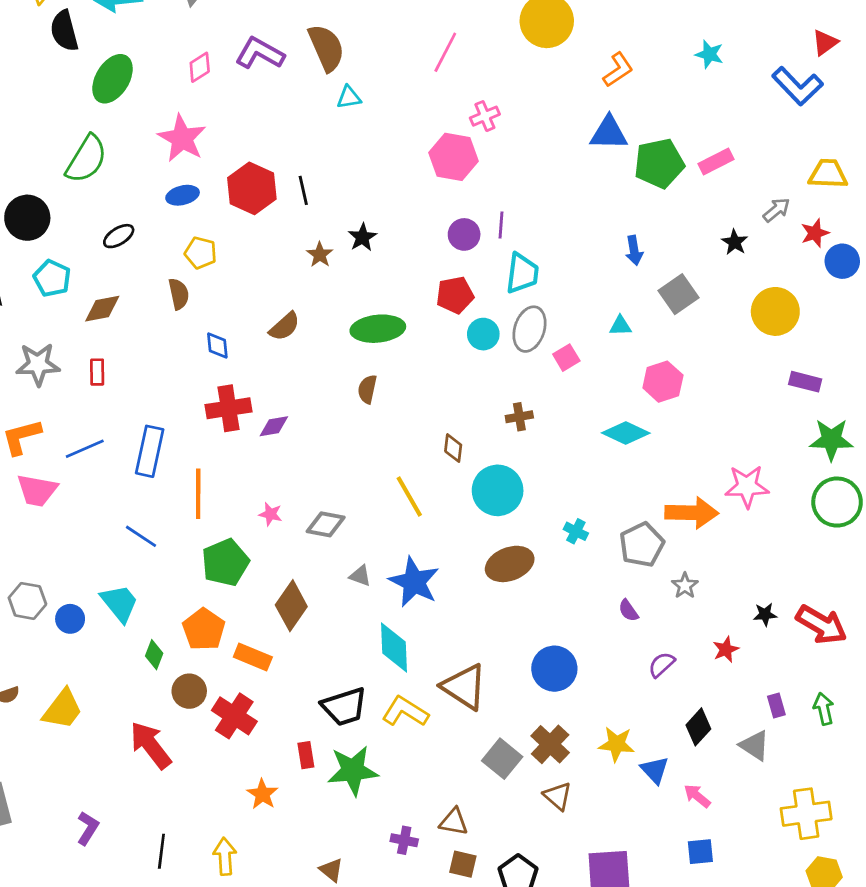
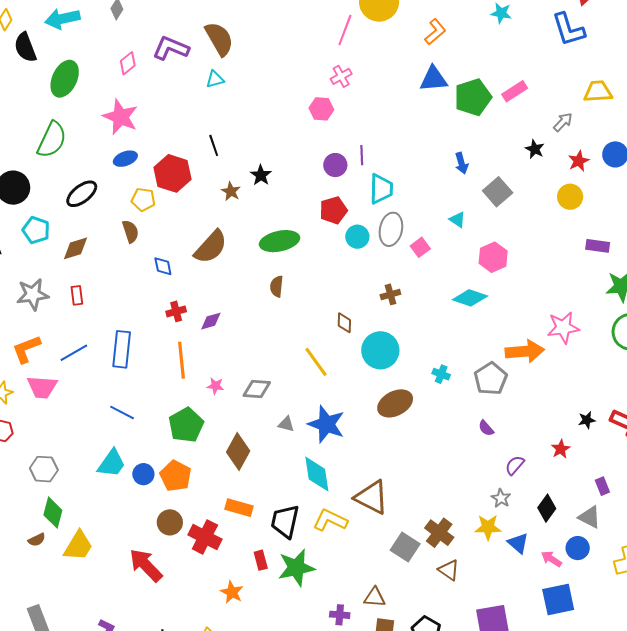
pink line: (445, 52) -> (345, 30), moved
blue L-shape: (798, 86) -> (568, 29), turned 33
cyan triangle: (349, 97) -> (215, 79), moved
pink hexagon: (454, 157) -> (321, 109), size x0.7
red hexagon: (252, 188) -> (173, 173), moved
red star: (815, 233) -> (579, 161), moved
black ellipse: (119, 236) -> (82, 194), size x1.4
yellow circle: (775, 311) -> (570, 197), size x0.7
brown semicircle: (284, 326) -> (211, 247), size x1.5
cyan triangle: (620, 326) -> (457, 220), turned 42
red cross: (229, 408) -> (176, 311), size x0.6
orange line: (198, 494) -> (182, 360), moved
gray star: (685, 586) -> (501, 498), moved
cyan trapezoid: (119, 603) -> (112, 463), turned 80
blue circle: (70, 619) -> (143, 474), moved
green diamond: (154, 655) -> (53, 513), moved, size x1.4
orange rectangle: (253, 657) -> (239, 508), moved
blue circle: (554, 669) -> (578, 548), moved, size x0.7
black trapezoid: (344, 707) -> (285, 521), turned 126
blue square: (700, 852) -> (558, 600), size x1.6

